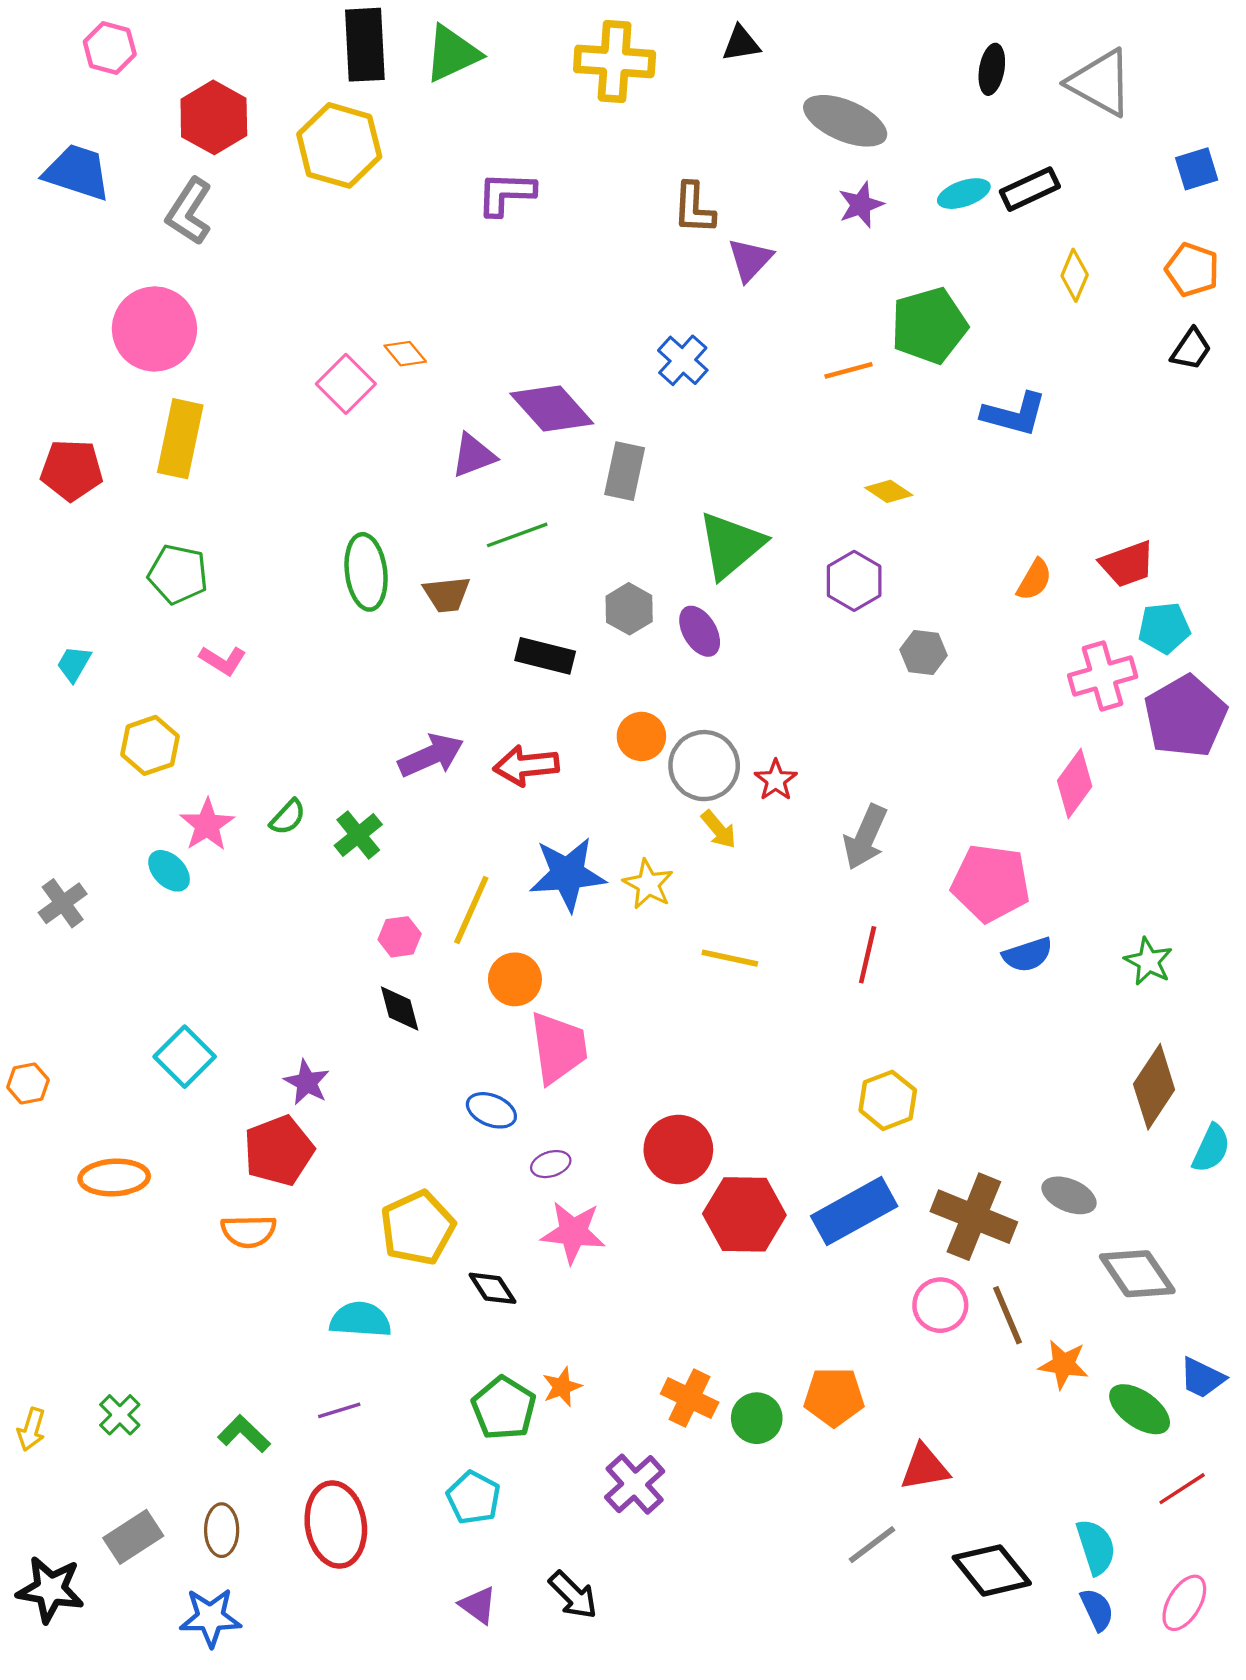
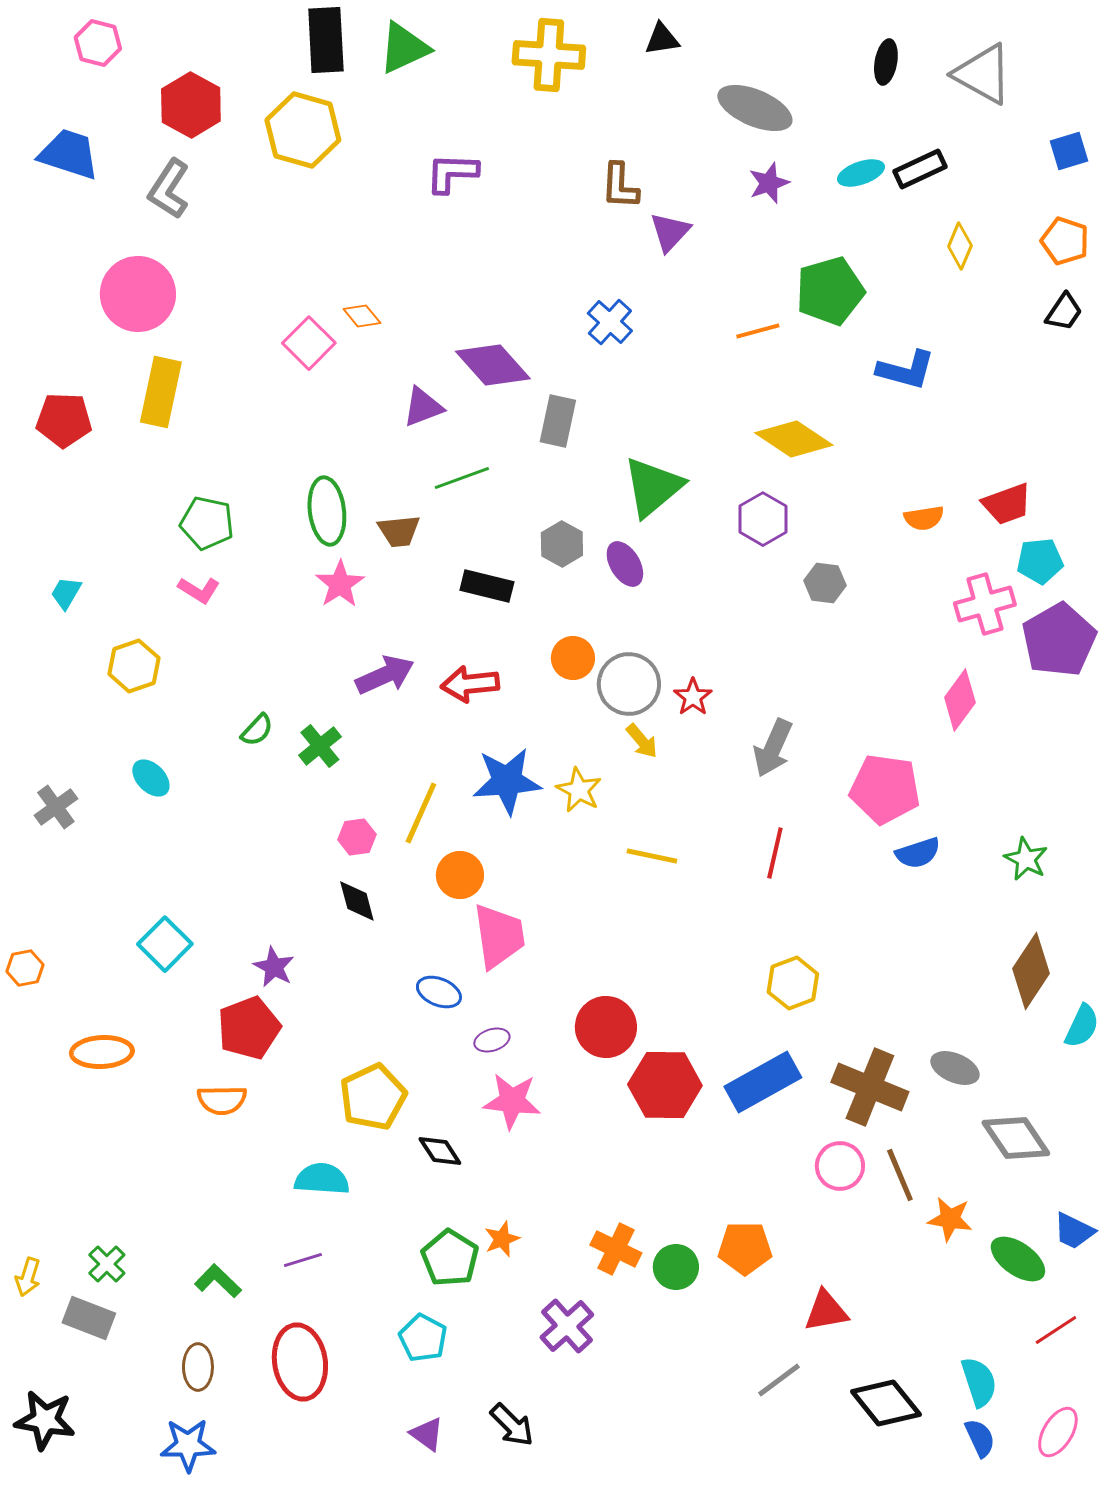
yellow diamond: (889, 491) -> (794, 439), size x1.8
green pentagon: (178, 574) -> (207, 523), moved
orange semicircle: (1034, 580) -> (924, 518), turned 51
pink star: (207, 825) -> (340, 584), moved
gray rectangle: (133, 1537) -> (89, 1318), moved, turned 54

